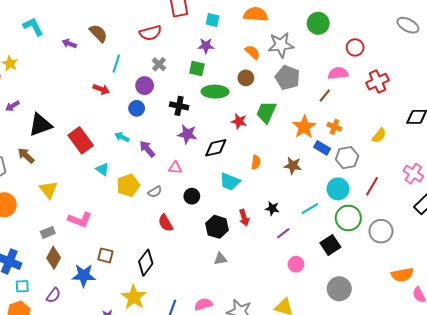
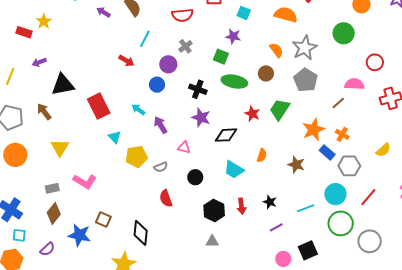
gray star: (281, 45) -> (305, 48), turned -30
black square: (330, 245) -> (308, 250), moved
black diamond: (146, 263) -> (141, 233), turned -40

